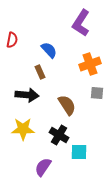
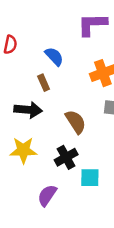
purple L-shape: (81, 23) -> (92, 24), turned 56
black cross: (59, 135) -> (66, 157), turned 30

